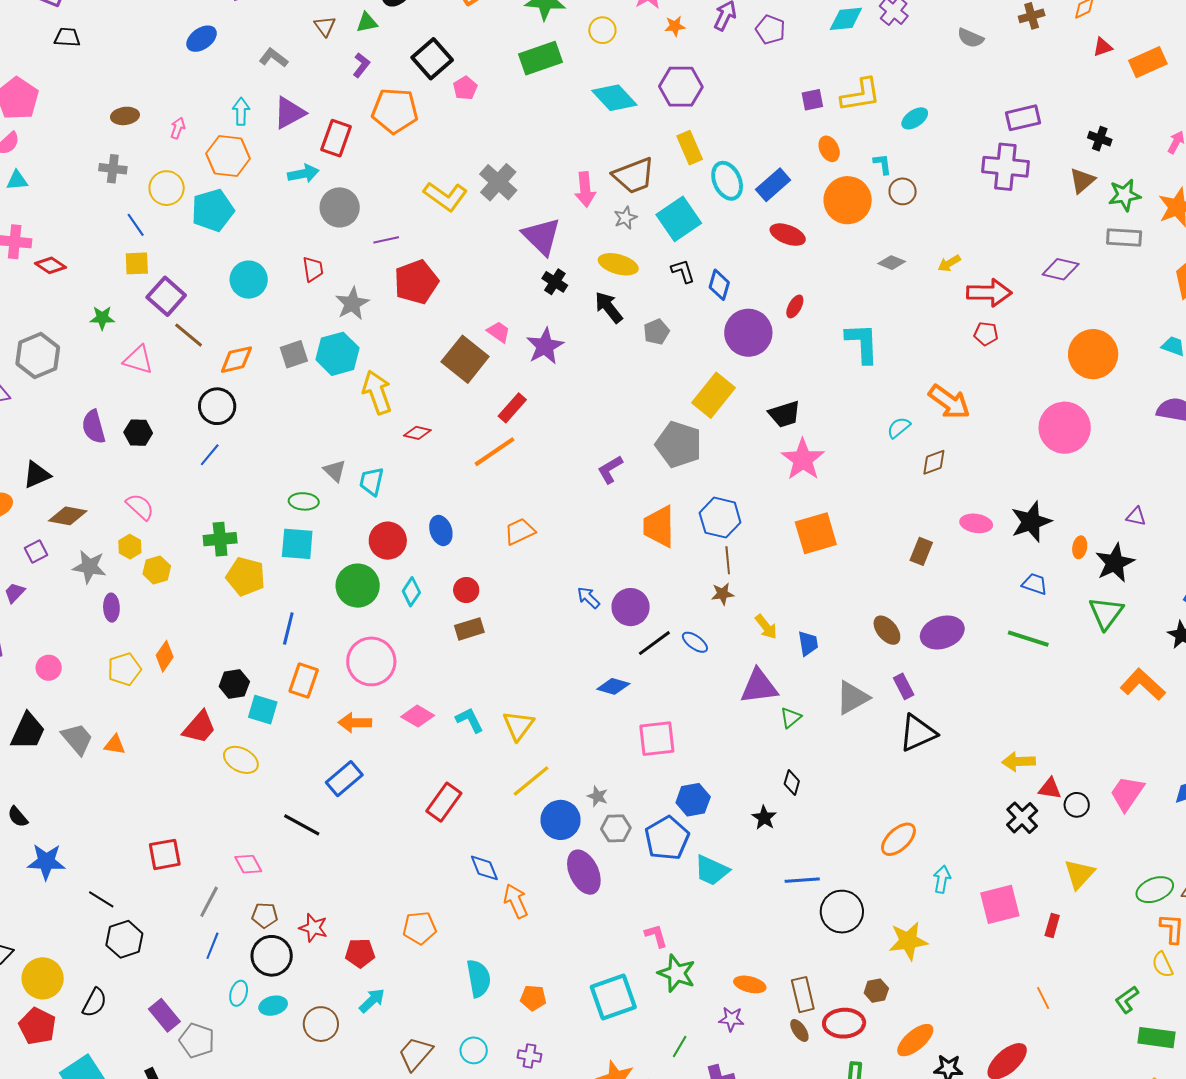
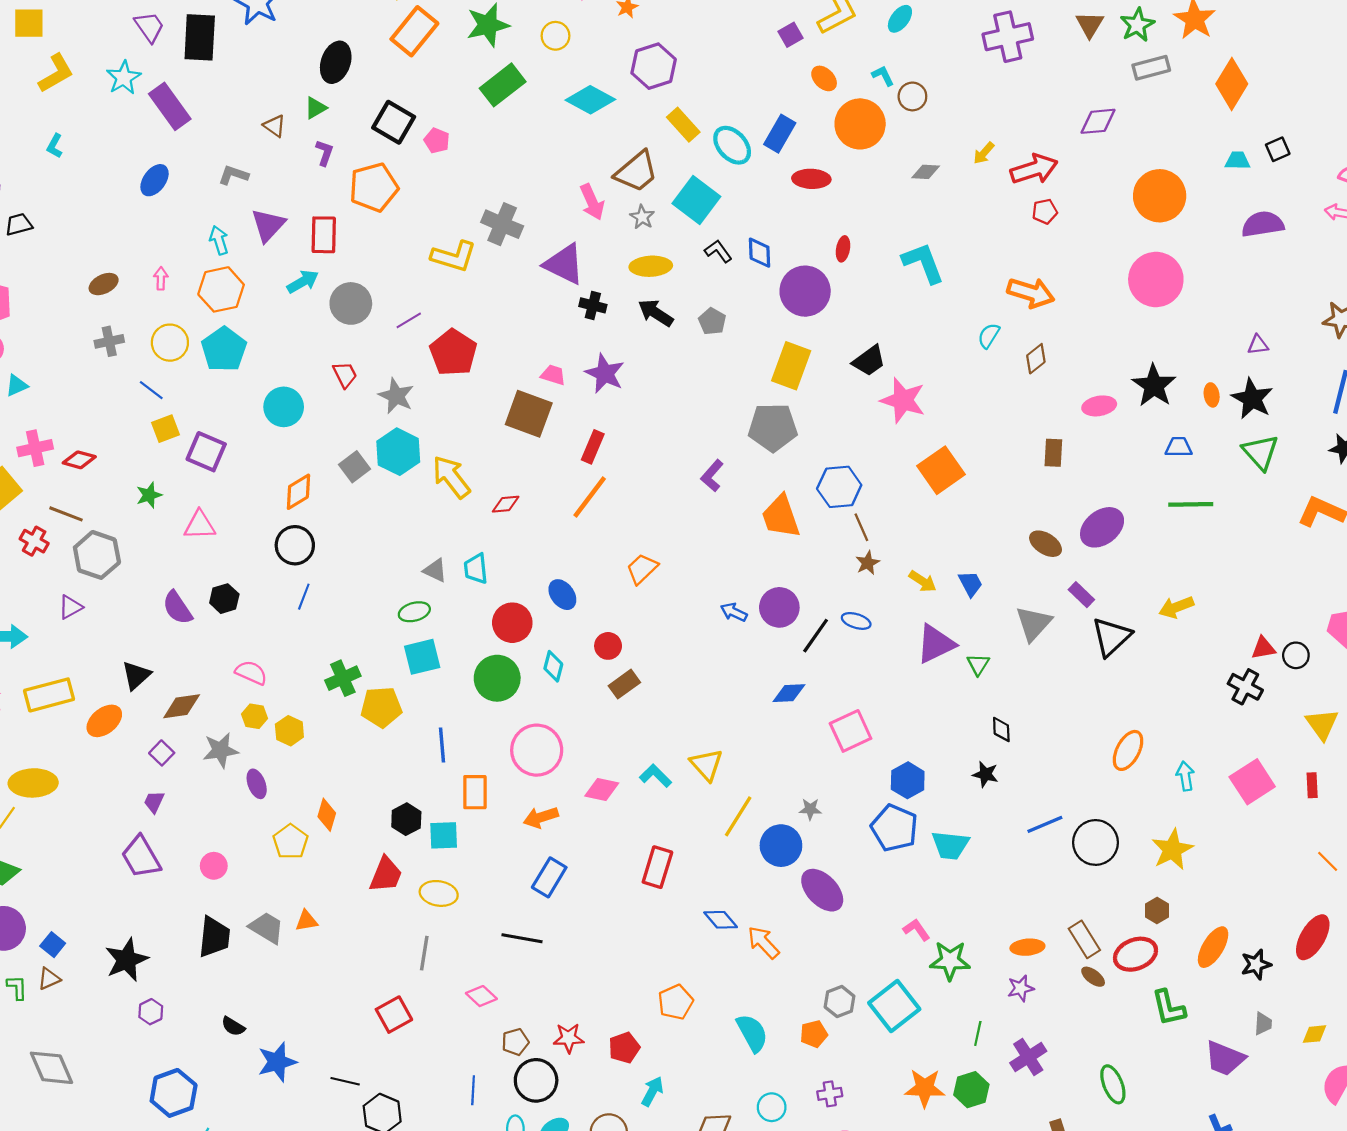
brown line: (189, 335) -> (66, 514), moved
yellow arrow: (1019, 762) -> (1176, 607), moved
gray hexagon: (616, 828) -> (839, 1002), moved
gray line: (209, 902) -> (424, 953), moved

